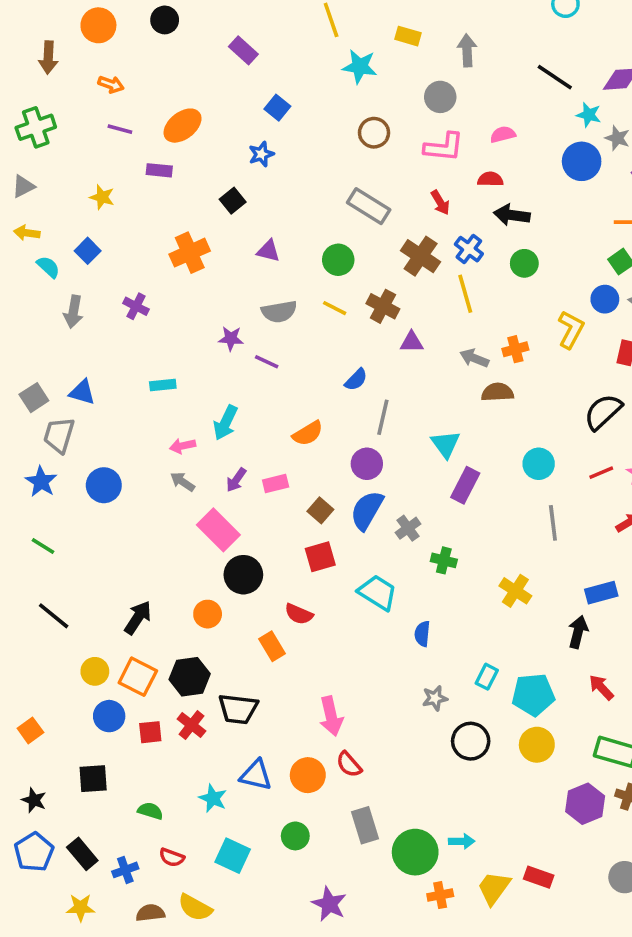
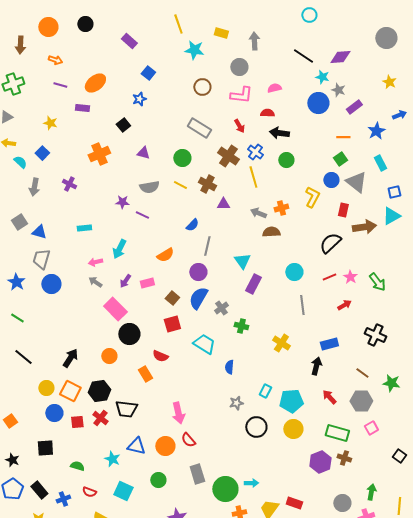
gray square: (34, 398) -> (19, 222), moved
gray trapezoid: (59, 435) -> (41, 259), moved

